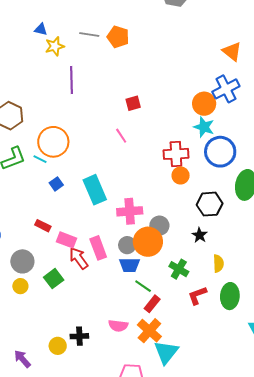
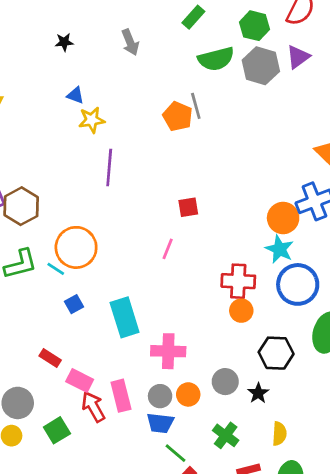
gray line: (89, 34) -> (196, 106), moved, turned 60
pink line: (121, 136) -> (168, 249), turned 49
gray circle: (159, 226) -> (225, 382), moved
orange circle: (148, 242) -> (188, 394), size x0.6

